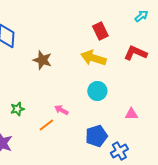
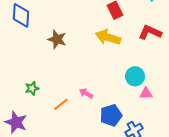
cyan circle: (97, 91) -> (135, 76), moved
pink arrow: (61, 110) -> (86, 93), moved

